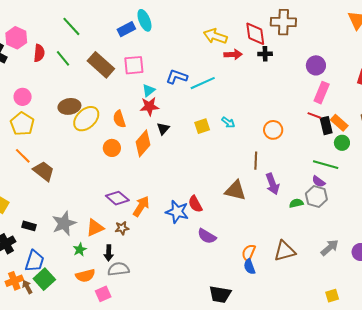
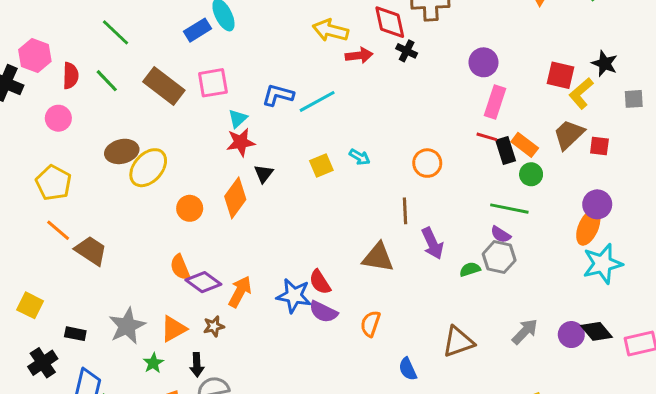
black cross: (265, 54) -> (407, 51), turned 32
pink circle: (23, 97) -> (58, 118), moved
orange semicircle: (119, 119) -> (180, 267), moved
purple semicircle: (207, 236) -> (323, 312), moved
orange semicircle: (249, 253) -> (370, 324), moved

